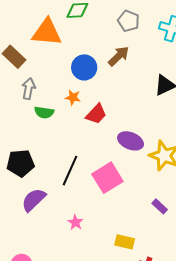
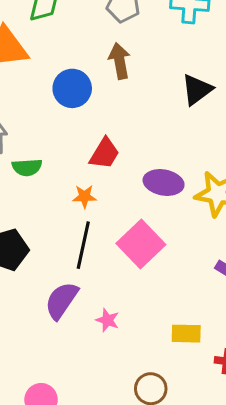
brown arrow: (119, 56) -> (120, 61), turned -45
orange star: (73, 97) -> (84, 196), moved
purple semicircle: (34, 200) -> (61, 300), moved

